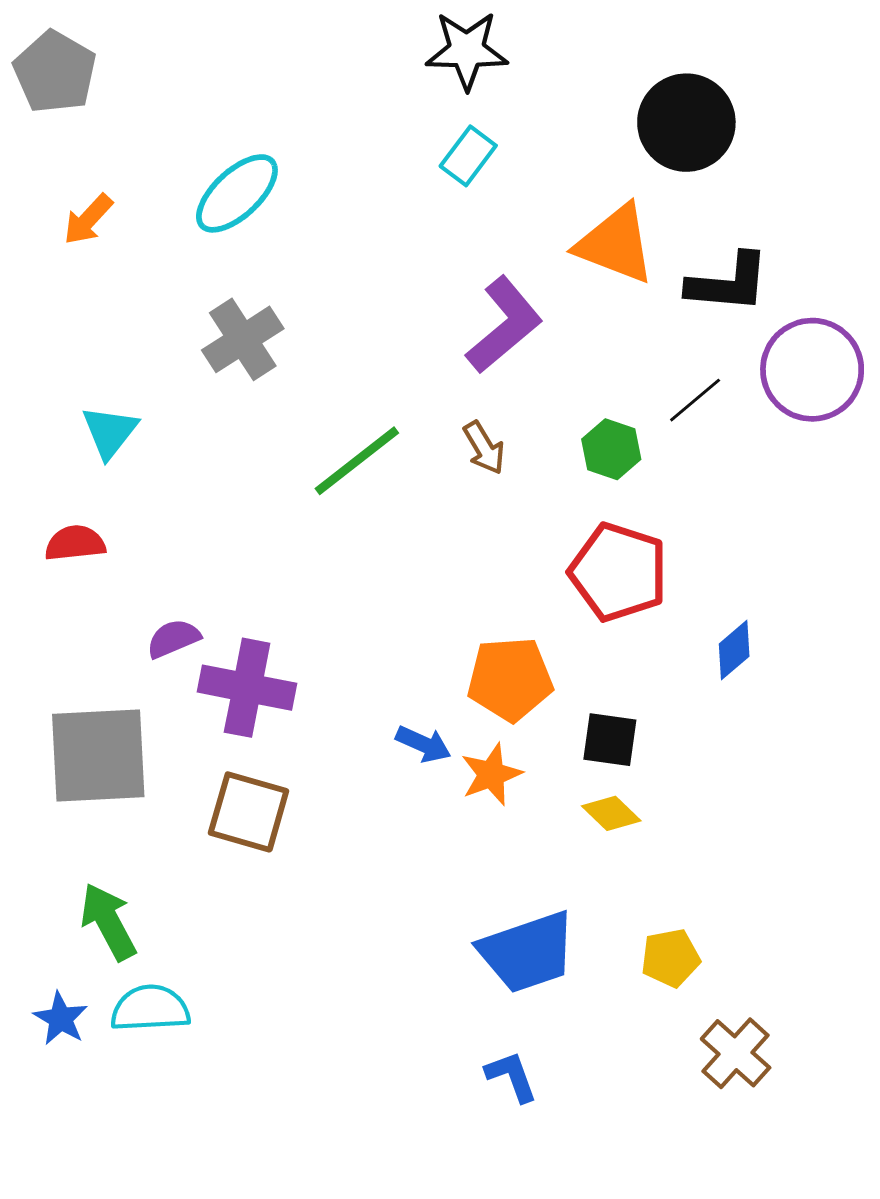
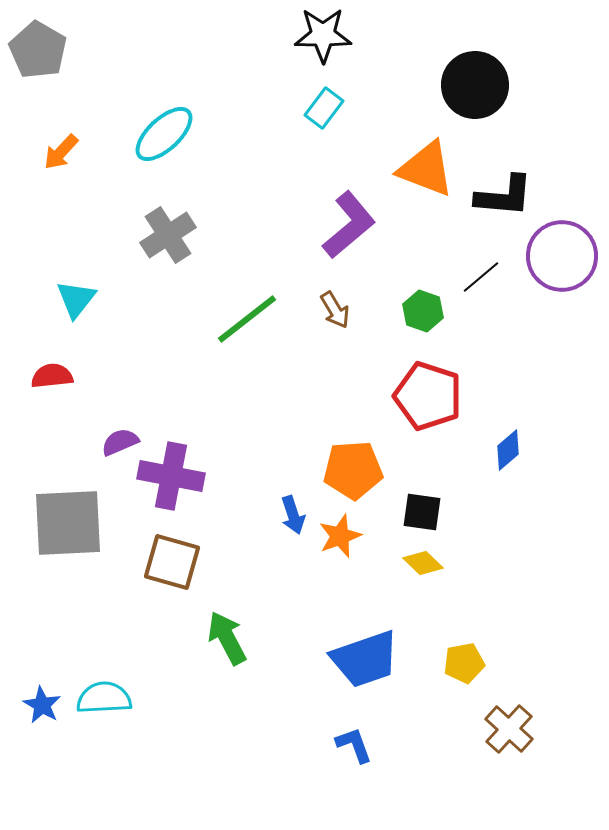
blue arrow: (423, 744) -> (293, 515), turned 48
green arrow: (108, 922) -> (227, 638), moved

